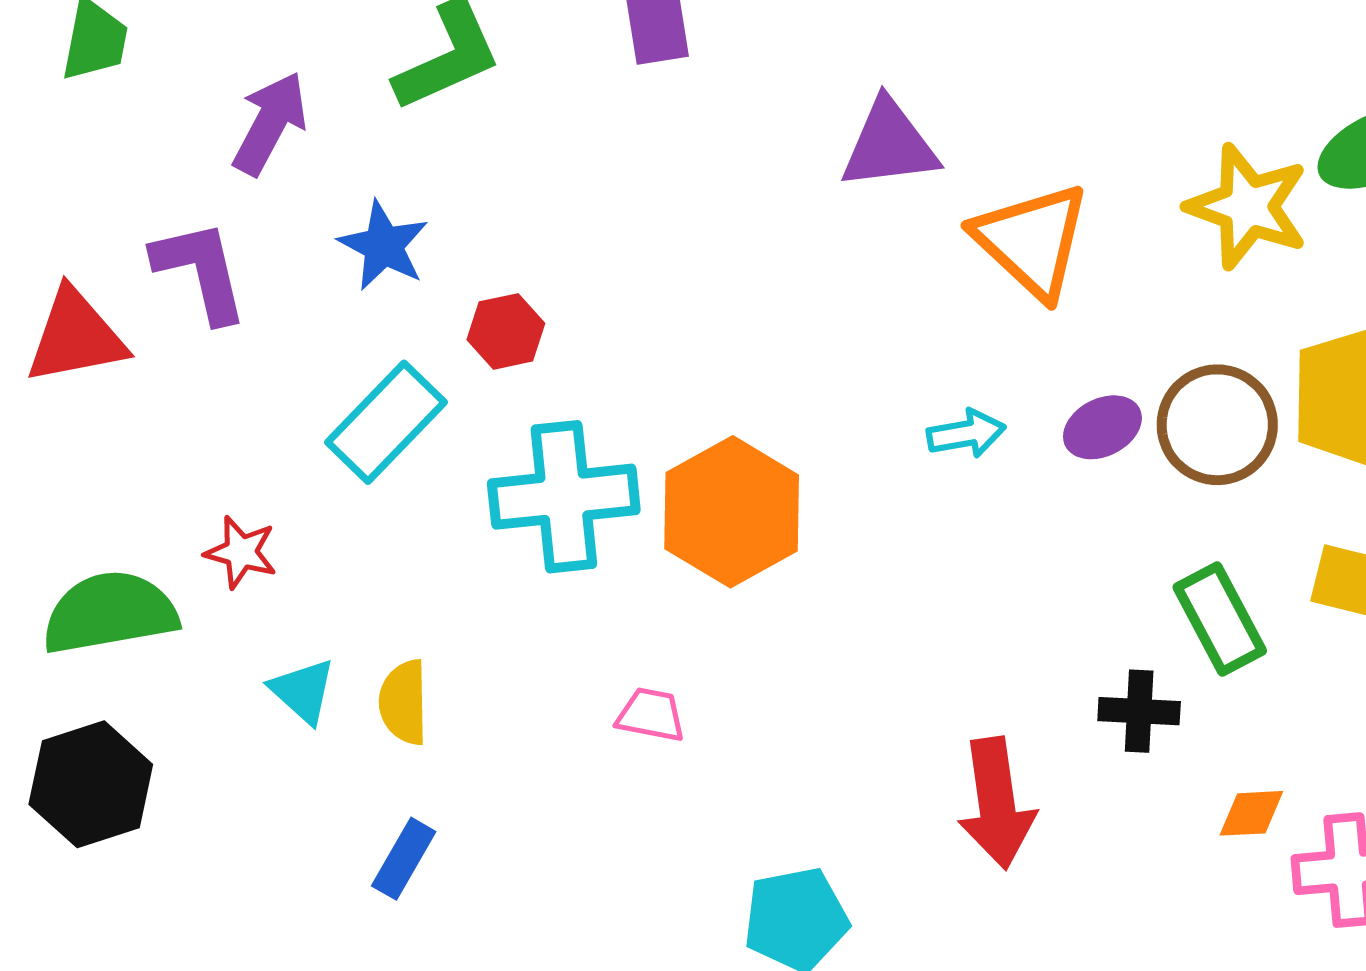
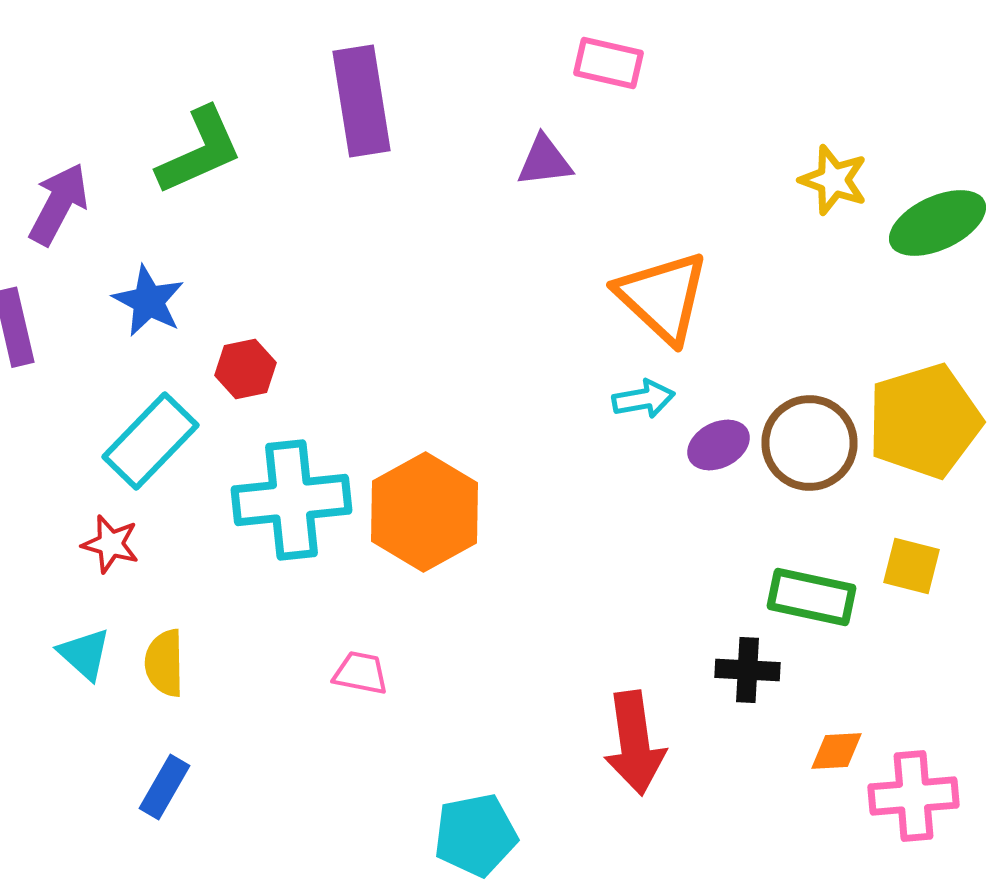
purple triangle: (889, 145) -> (544, 161), moved, size x0.7
yellow star: (1248, 207) -> (834, 180), moved, size x0.7
cyan arrow: (966, 434) -> (644, 399), moved
red star: (241, 552) -> (110, 544), moved
green rectangle: (1220, 619) -> (812, 597), turned -50

